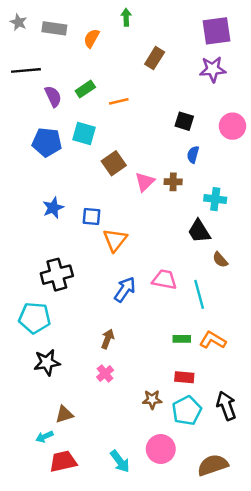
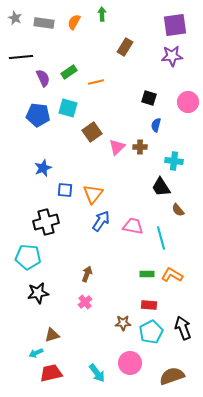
orange semicircle: (91, 38) -> (74, 22), moved
blue square: (91, 216) -> (65, 190), moved
blue arrow: (125, 289) -> (101, 221), moved

